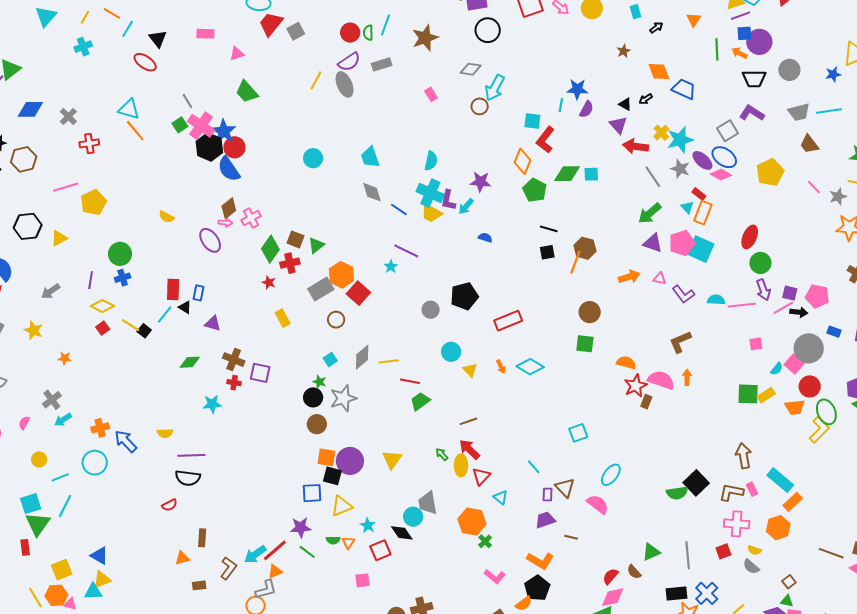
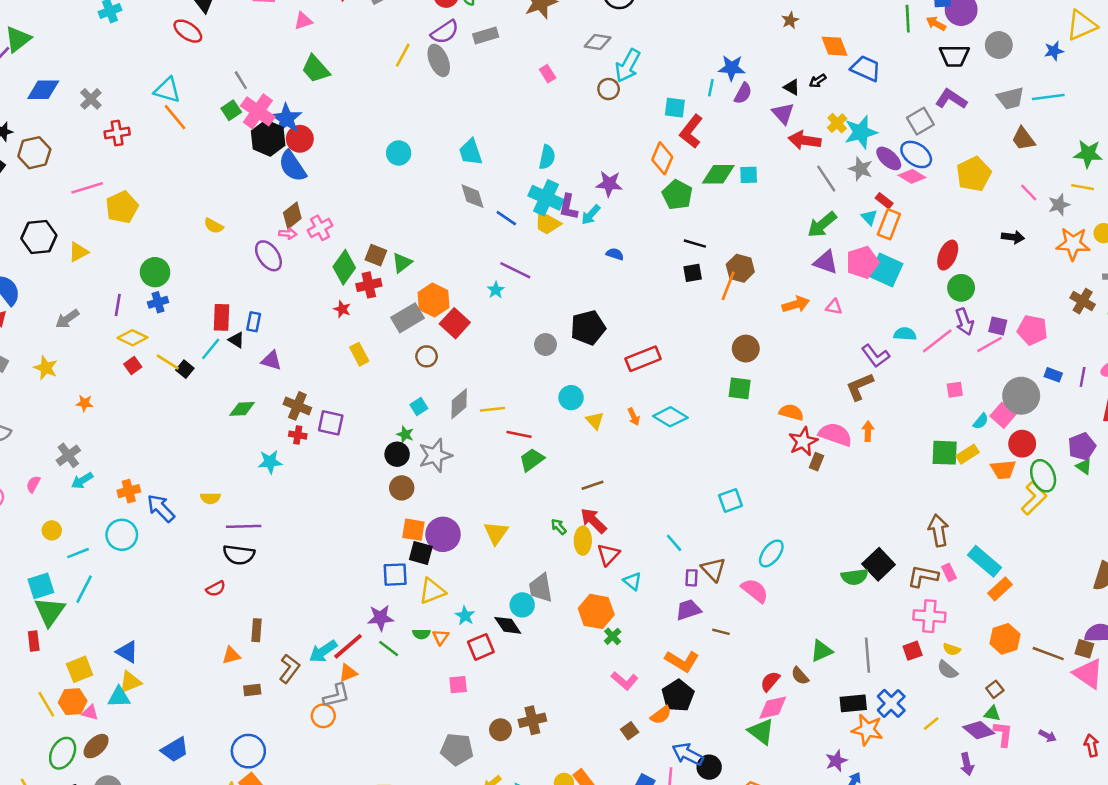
purple L-shape: (683, 294) -> (876, 356), moved
pink line: (742, 305) -> (937, 341), turned -32
black arrow: (799, 312) -> (1013, 237), moved
orange hexagon: (778, 528) -> (1005, 639), moved

